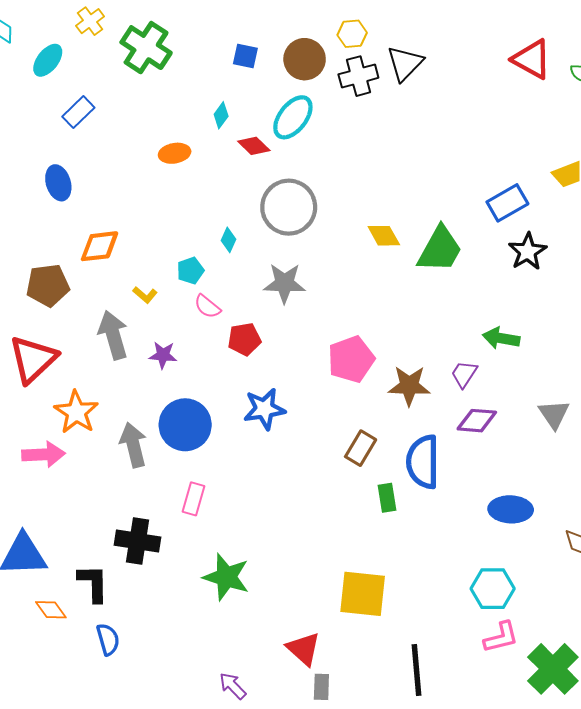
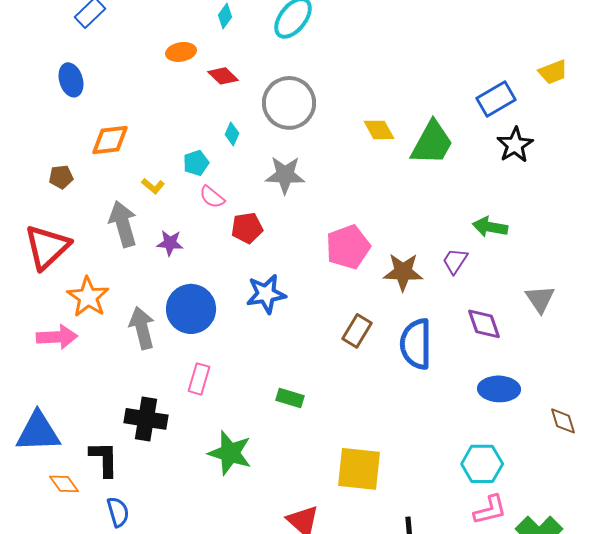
red diamond: (254, 146) -> (223, 76), moved
brown pentagon: (48, 285) -> (61, 177), size x0.6
purple diamond: (477, 421) -> (484, 324), moved, turned 66
green rectangle: (387, 498) -> (290, 398), moved, turned -64

